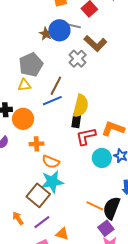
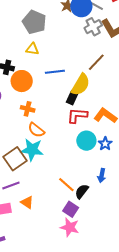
gray cross: (78, 59) -> (93, 27), moved
gray pentagon: (31, 65) -> (34, 22), moved, turned 30
brown line: (56, 86) -> (96, 62), moved
black semicircle: (112, 208) -> (82, 191), size x0.7
purple square: (106, 228) -> (71, 209), turned -35

